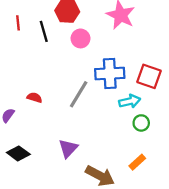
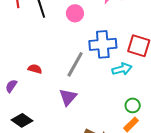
green circle: (141, 123) -> (133, 105), moved
purple triangle: (68, 148) -> (68, 97), moved

